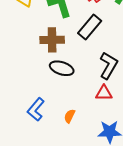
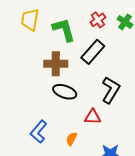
red triangle: (104, 93) -> (93, 117), moved

